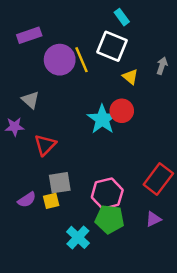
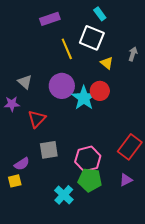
purple rectangle: (29, 35) -> (50, 19), moved
purple circle: (60, 60) -> (62, 86), moved
yellow square: (51, 201) -> (15, 181), moved

